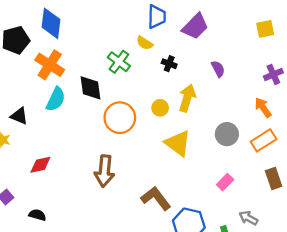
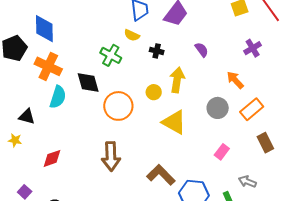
orange arrow: (263, 108) -> (235, 80), moved

